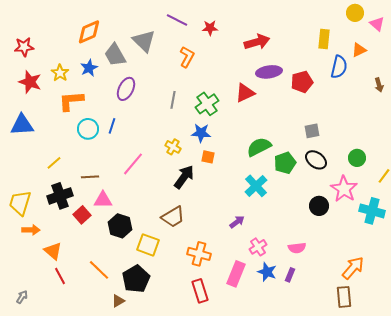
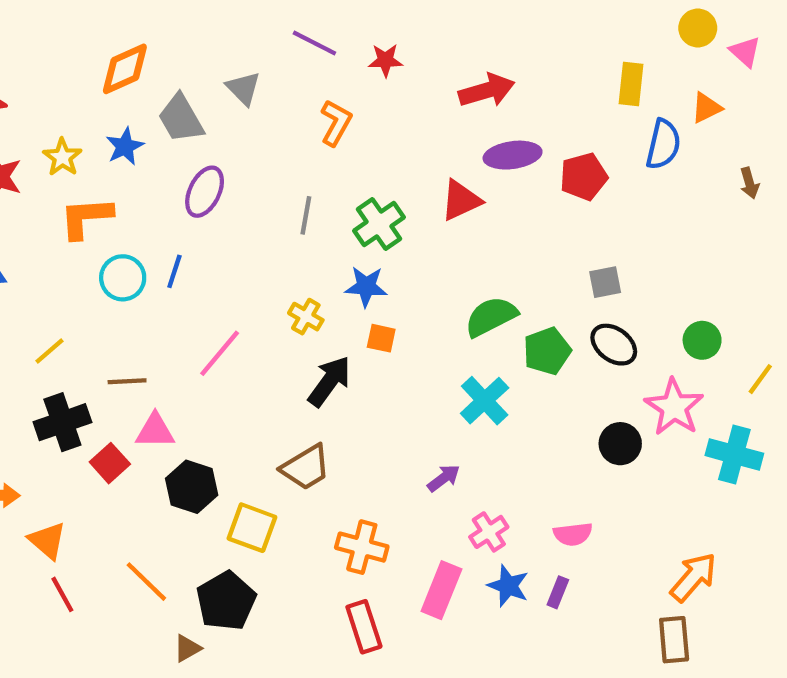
gray triangle: (144, 41) -> (243, 88), size x0.7

